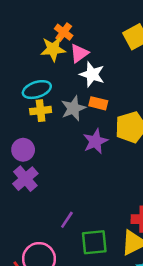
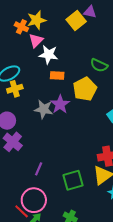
yellow star: (53, 49) -> (37, 20), moved
gray star: (73, 108) -> (44, 109), moved, turned -30
purple line: (67, 220) -> (39, 169), moved

